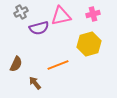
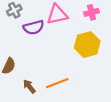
orange line: (58, 65) -> (57, 83), moved

